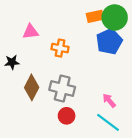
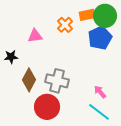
pink triangle: (30, 32) -> (35, 36), moved
orange cross: (60, 48) -> (65, 25), moved, turned 35
red circle: (67, 116) -> (47, 107), moved, size x1.6

